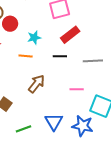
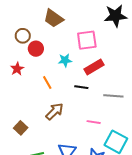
cyan star: (34, 38) -> (65, 60), moved
orange line: (26, 56) -> (47, 83), turned 48

